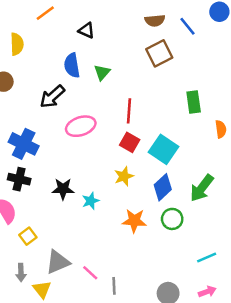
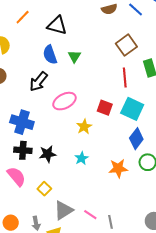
black triangle: (87, 30) -> (57, 25), size x1.5
brown square: (159, 53) -> (126, 45), moved
red line: (129, 111) -> (125, 78), moved
yellow star: (124, 176) -> (84, 127), moved
black star: (63, 189) -> (48, 154), moved
yellow square: (28, 236) -> (44, 189), moved

